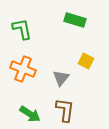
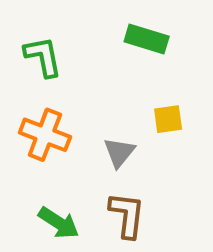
yellow square: (86, 61) -> (168, 119), turned -35

